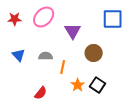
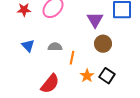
purple triangle: (73, 31) -> (95, 20), moved
red semicircle: (41, 93) -> (50, 84), size x1.5

